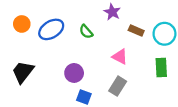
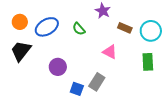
black trapezoid: (23, 72) -> (21, 51), moved
purple circle: (74, 73) -> (58, 67), moved
gray rectangle: (118, 86) -> (97, 82), moved

